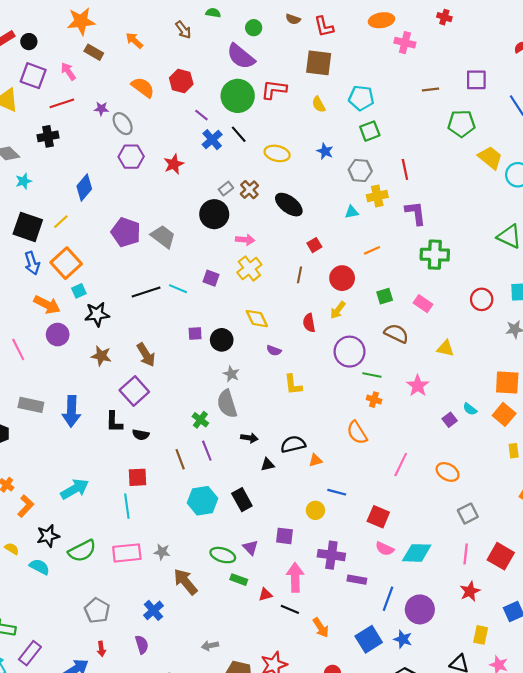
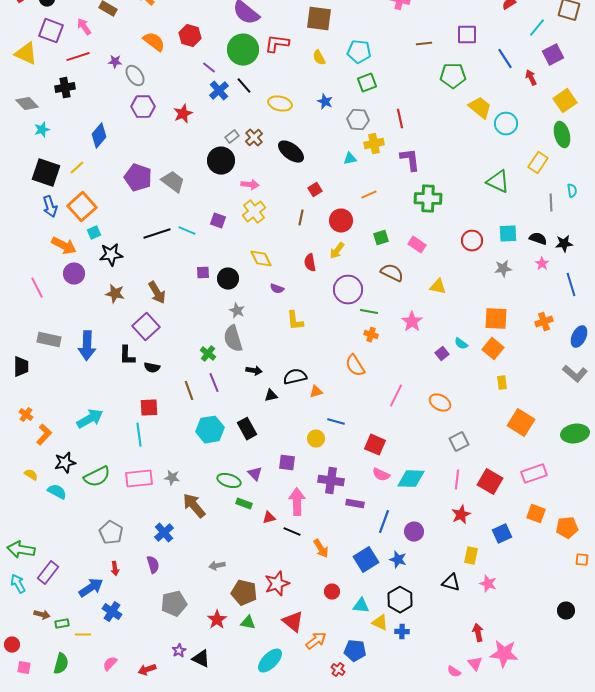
purple circle: (420, 609) -> (414, 532), size x0.7

